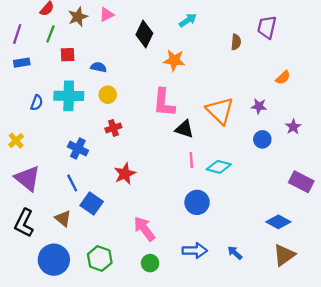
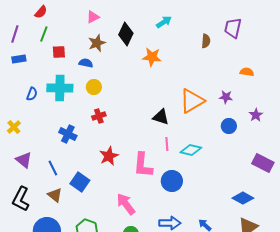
brown star: (78, 17) -> (97, 43), moved
orange semicircle: (283, 78) -> (247, 72), turned -128
pink L-shape: (164, 103) -> (143, 165), moved
orange triangle: (220, 111) -> (192, 101), turned 44
purple triangle: (27, 178) -> (24, 160), size x0.7
blue line: (72, 183) -> (53, 168), moved

